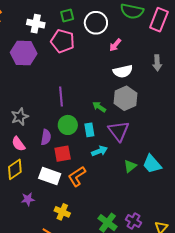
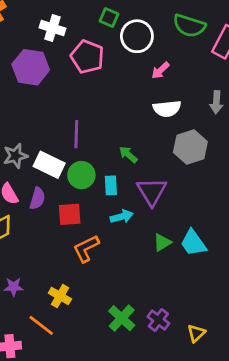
green square: (67, 16) -> (109, 18), moved, turned 32
gray hexagon: (125, 98) -> (190, 147), moved
purple semicircle: (46, 137) -> (37, 198), moved
white rectangle: (50, 176) -> (49, 165), moved
purple star: (28, 199) -> (14, 287), moved

